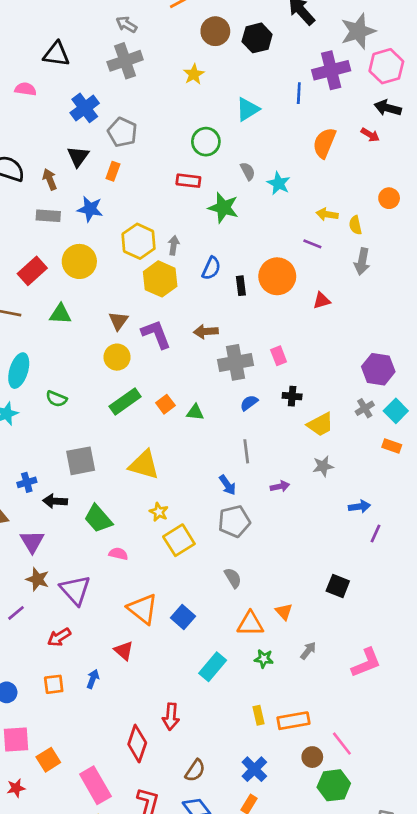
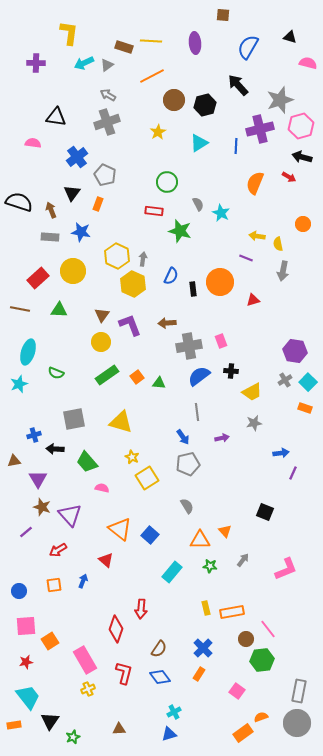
cyan triangle: (248, 109) -> (199, 143), moved
blue semicircle: (249, 403) -> (199, 376), size x1.6

